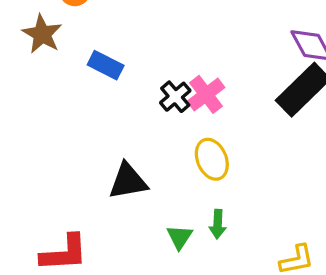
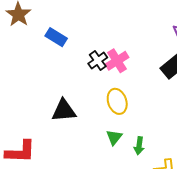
green arrow: (218, 224) -> (139, 146), moved
green triangle: (180, 237) -> (114, 137), moved

